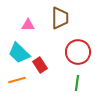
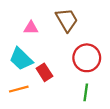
brown trapezoid: (60, 18) -> (67, 20), turned -30

